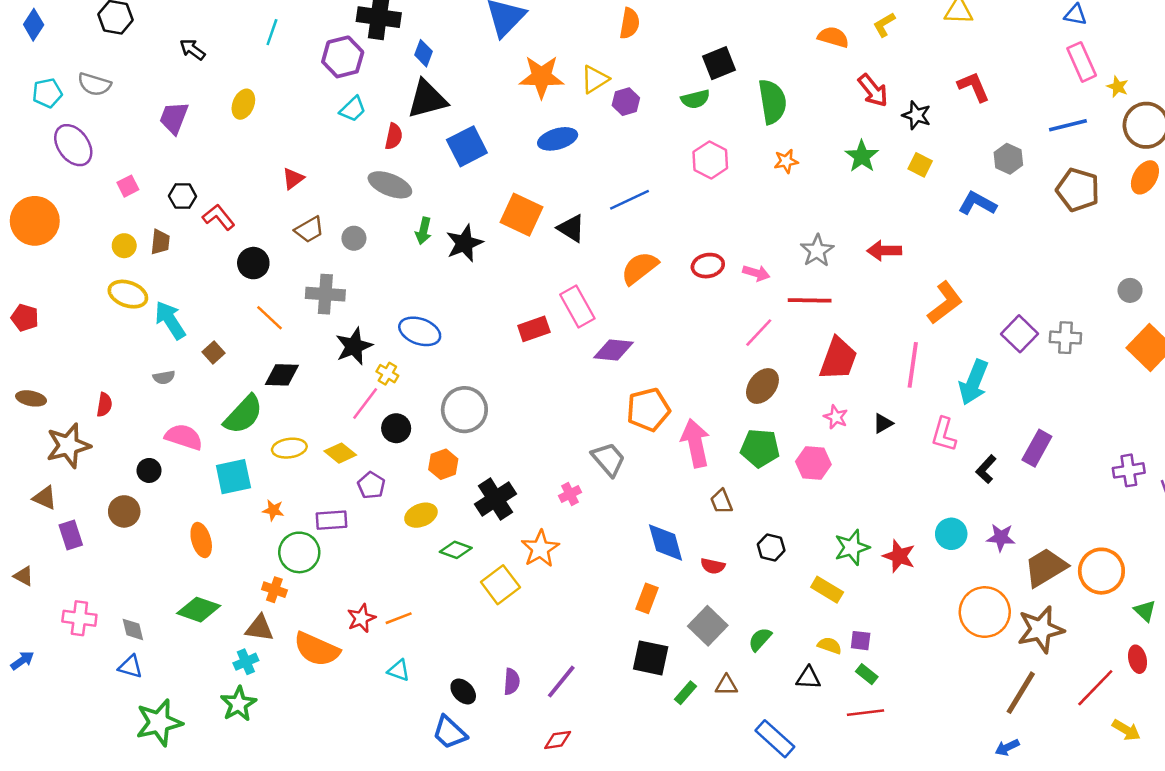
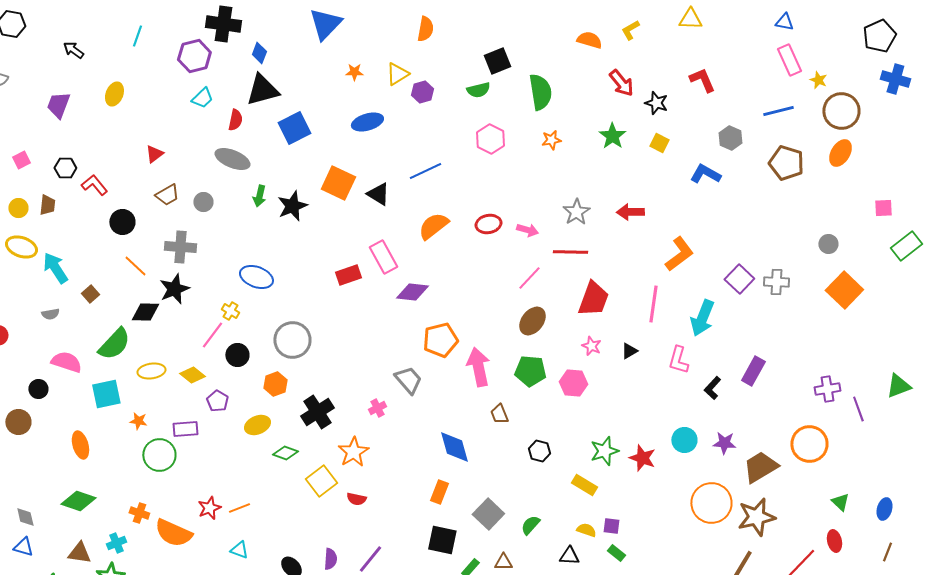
orange star: (541, 77) -> (354, 72), size x0.5
black star: (354, 346) -> (174, 289), moved
red semicircle: (713, 566) -> (356, 499), moved
orange circle: (1101, 571) -> (809, 444), moved
orange cross: (274, 590) -> (139, 513), moved
brown triangle: (260, 628) -> (79, 553), moved

